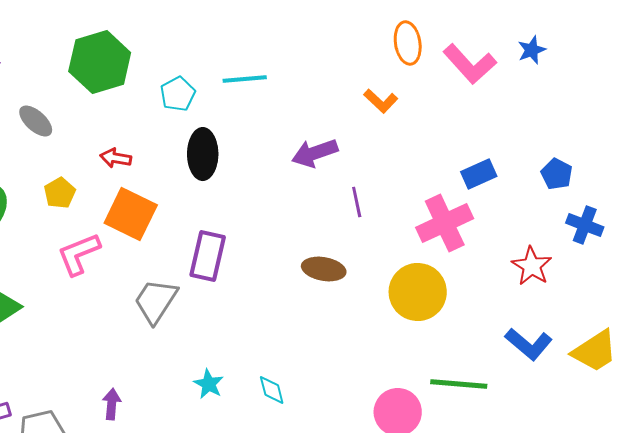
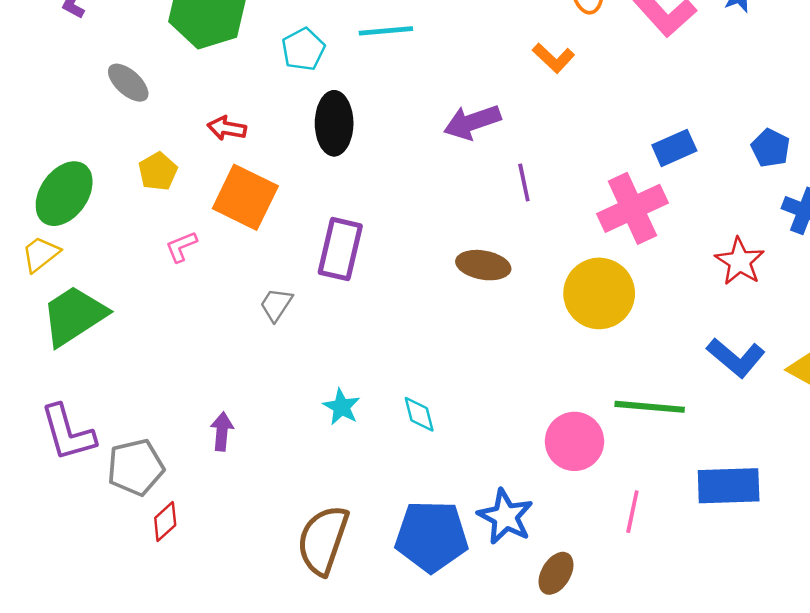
pink L-shape: (79, 254) -> (181, 247), size x0.6
gray trapezoid: (156, 301) -> (276, 305), size x0.6

